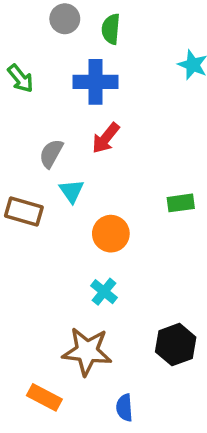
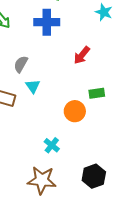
red arrow: (106, 138) -> (82, 55), moved
orange circle: (111, 234) -> (75, 111), moved

